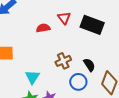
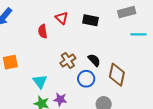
black rectangle: (92, 25) -> (90, 20), size x0.7
red semicircle: (43, 28) -> (43, 31), turned -80

